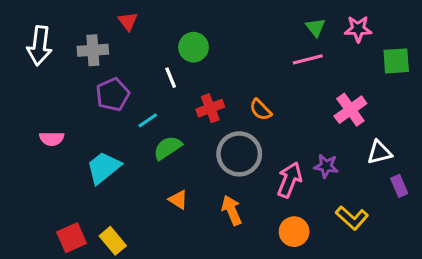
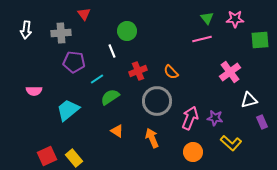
white arrow: (40, 46) -> (26, 30), size x0.7
purple pentagon: (113, 94) -> (74, 62), turned 30
purple star: (326, 166) -> (215, 118), moved

